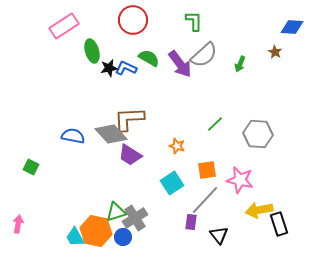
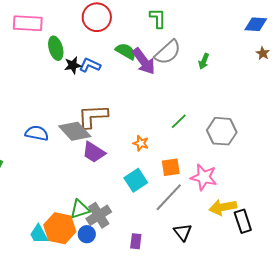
pink rectangle: (64, 26) -> (28, 23), turned 36
brown star: (275, 52) -> (263, 53), moved
green semicircle: (149, 58) -> (126, 51), moved
purple rectangle: (191, 222) -> (136, 241), moved

